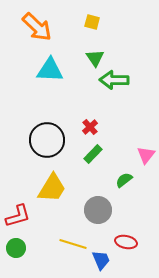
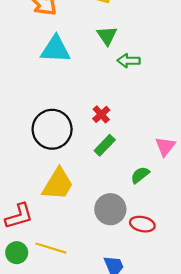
green arrow: (114, 80) -> (129, 61), size x0.7
red ellipse: (126, 242) -> (142, 224), moved
yellow line: (73, 244) -> (51, 248), moved

